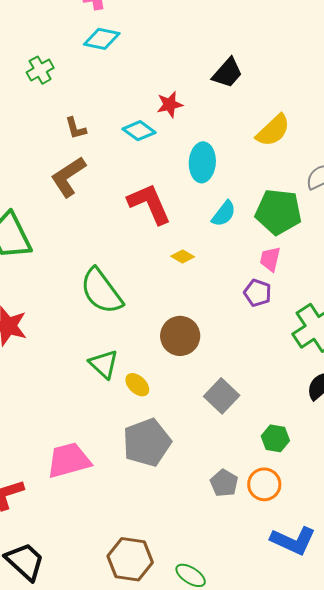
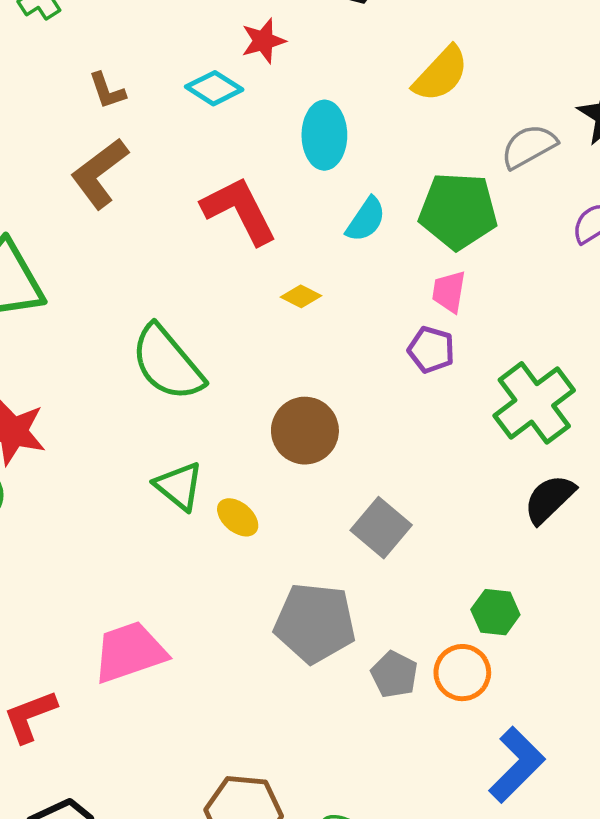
green hexagon: (275, 438) -> (495, 612), moved
gray pentagon: (147, 442) -> (315, 623), moved, turned 30
blue L-shape: (293, 541) -> (517, 765), turned -66

